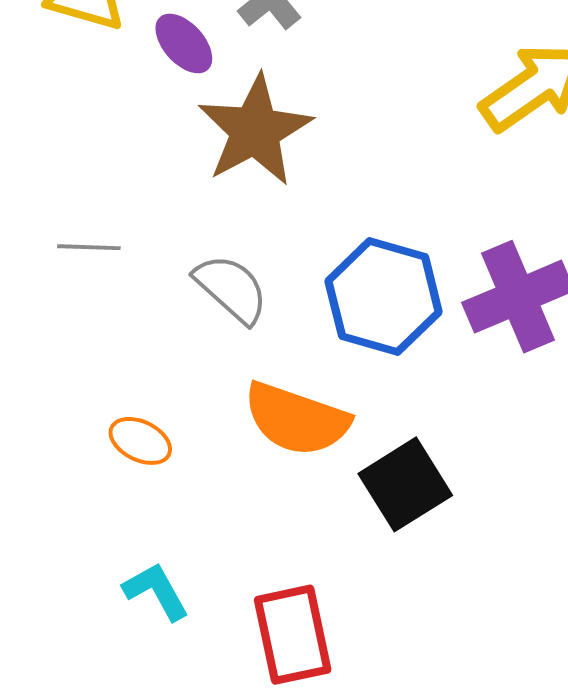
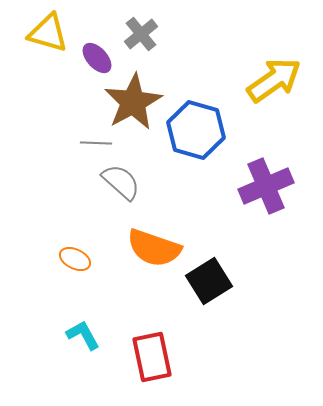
gray line: (89, 247) -> (96, 143), moved
blue hexagon: (384, 297) -> (196, 130), moved

